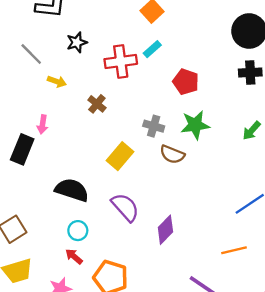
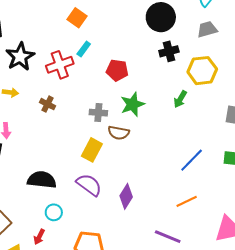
black star: (77, 42) -> (20, 57), size x1.6
yellow rectangle: (120, 156) -> (92, 150), moved
red arrow: (74, 256) -> (39, 237), moved, turned -91

